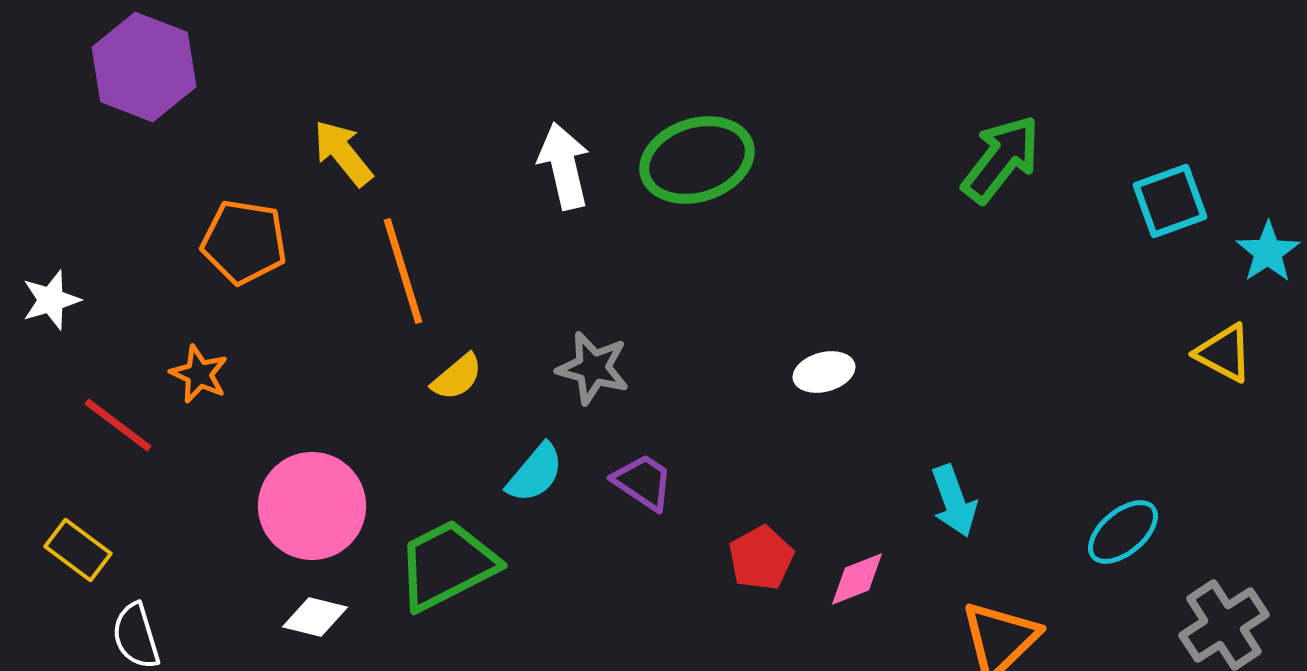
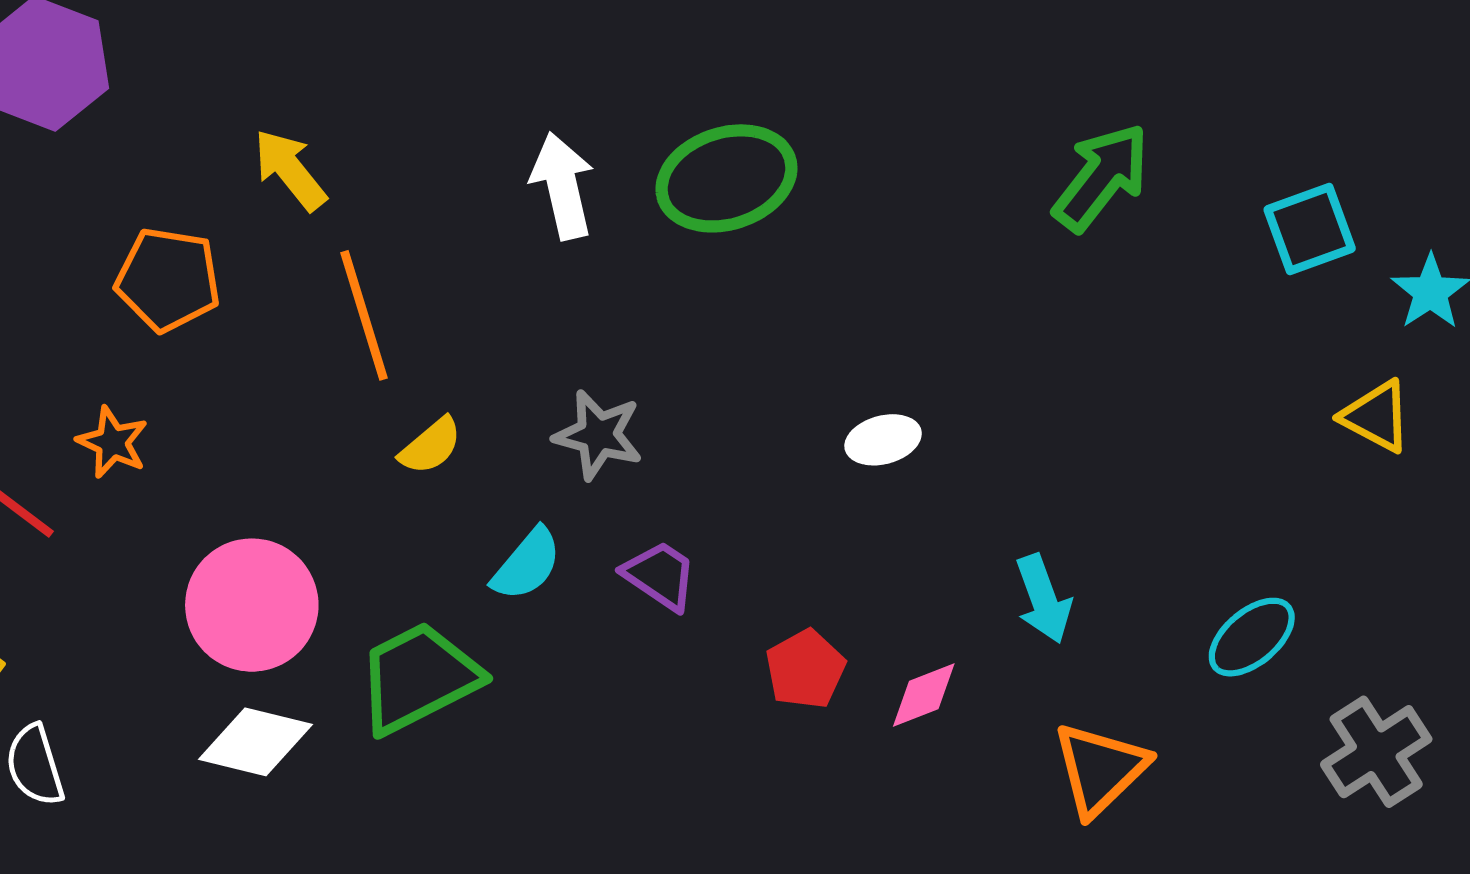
white diamond: (315, 617) -> (256, 742), size x1.4

